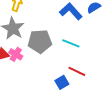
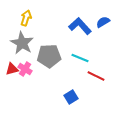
red line: (77, 71) -> (96, 76), moved

